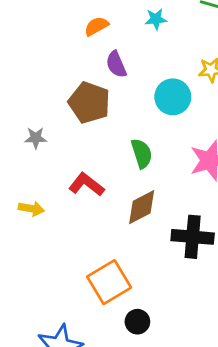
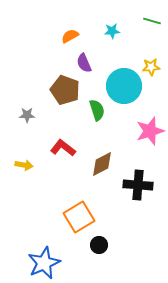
cyan circle: (173, 97) -> (124, 86), size x1.4
green semicircle: (142, 153) -> (97, 110), moved

